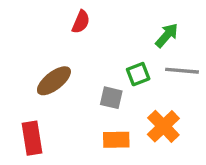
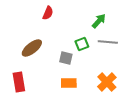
orange cross: (163, 126) -> (107, 82), moved

